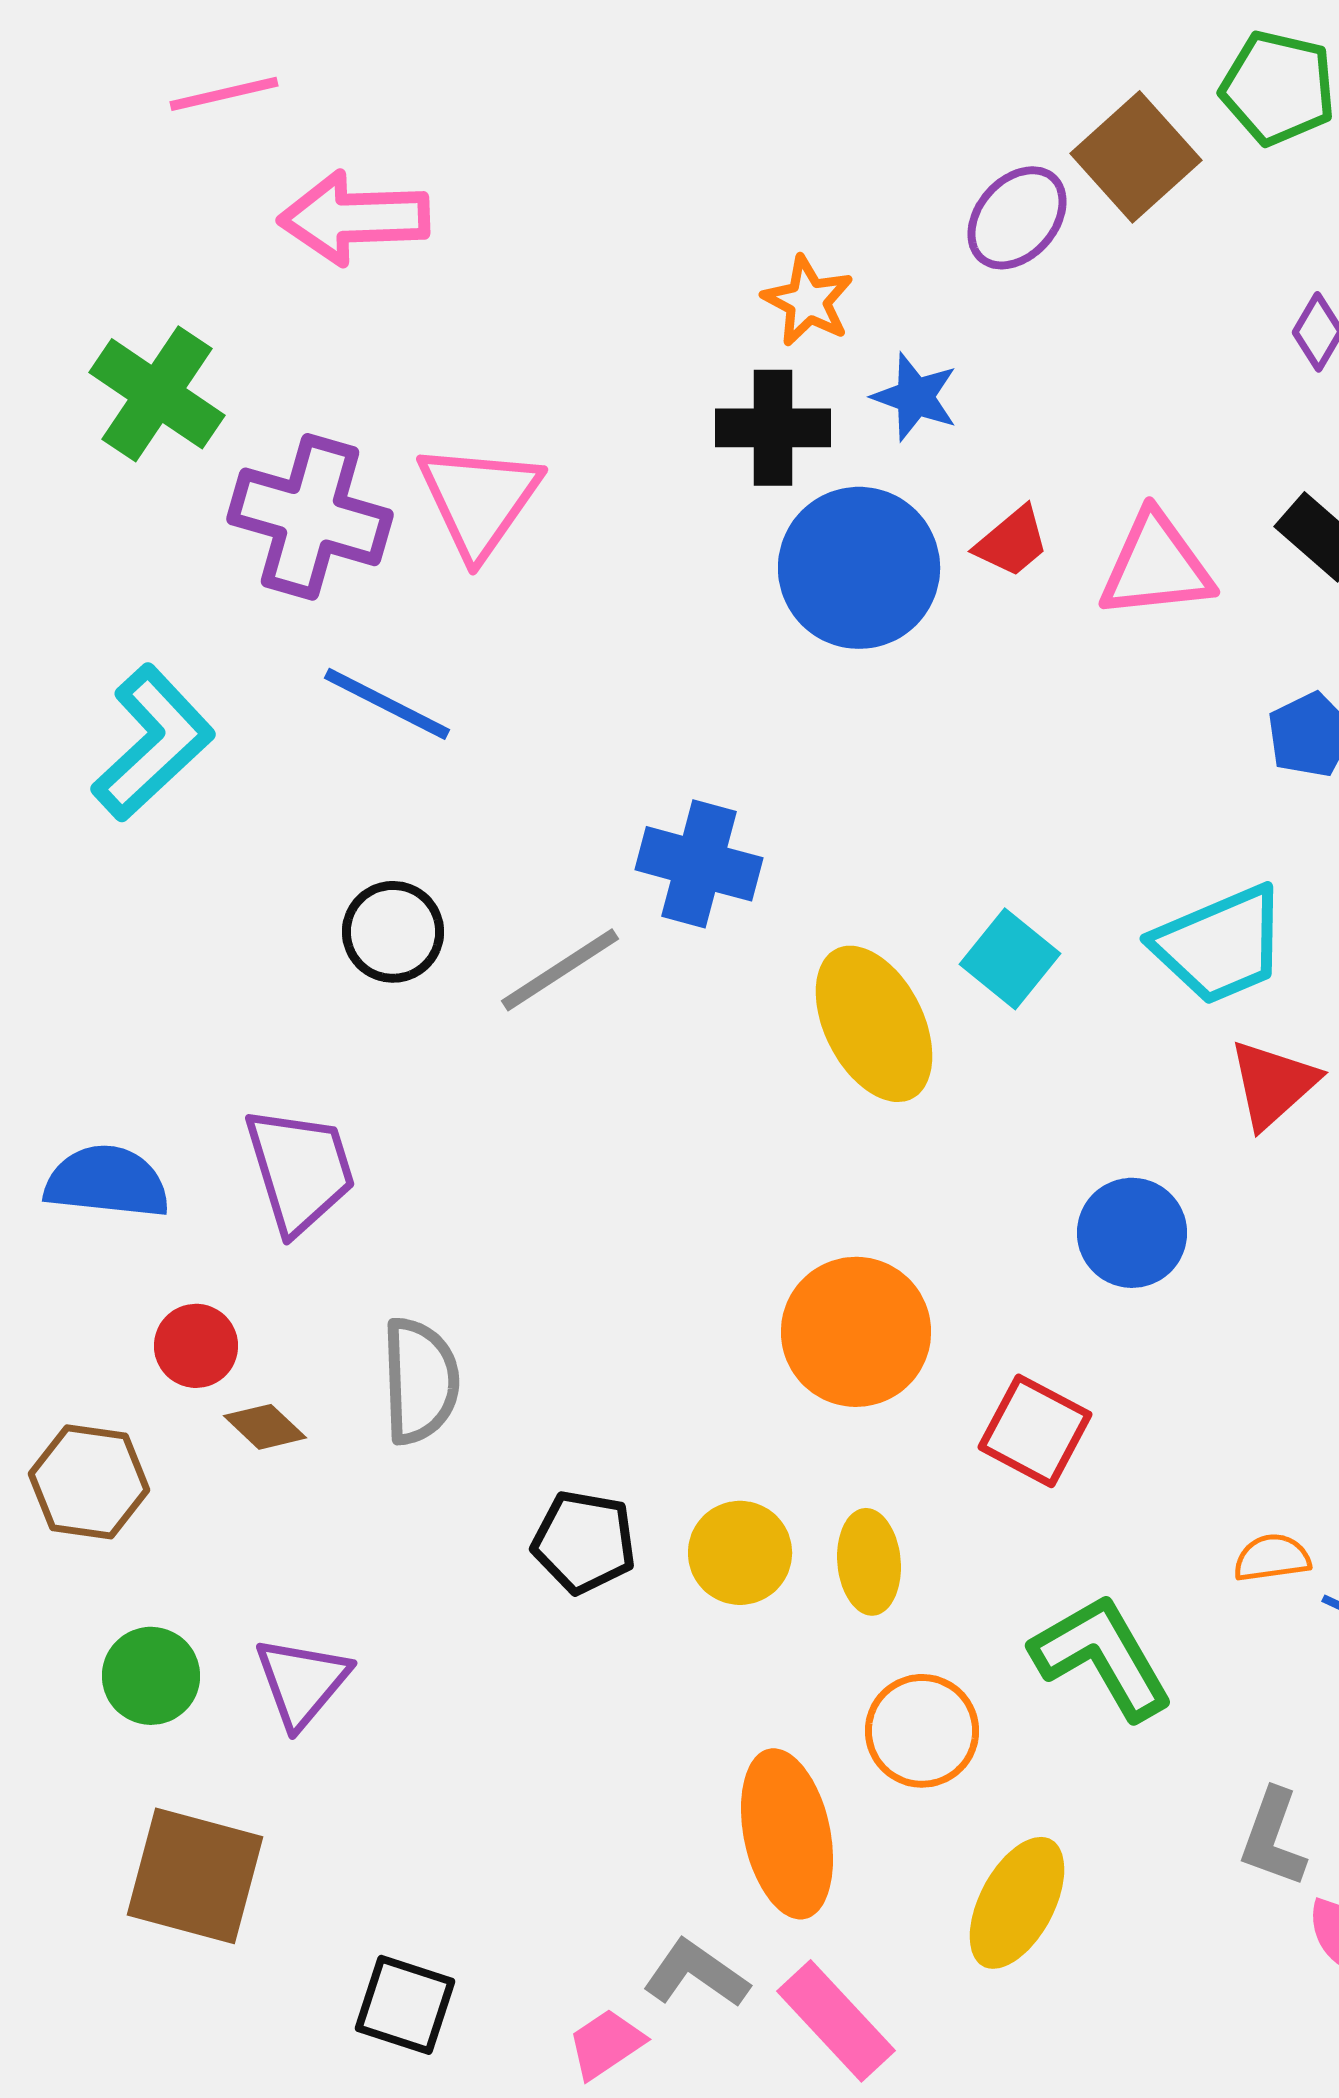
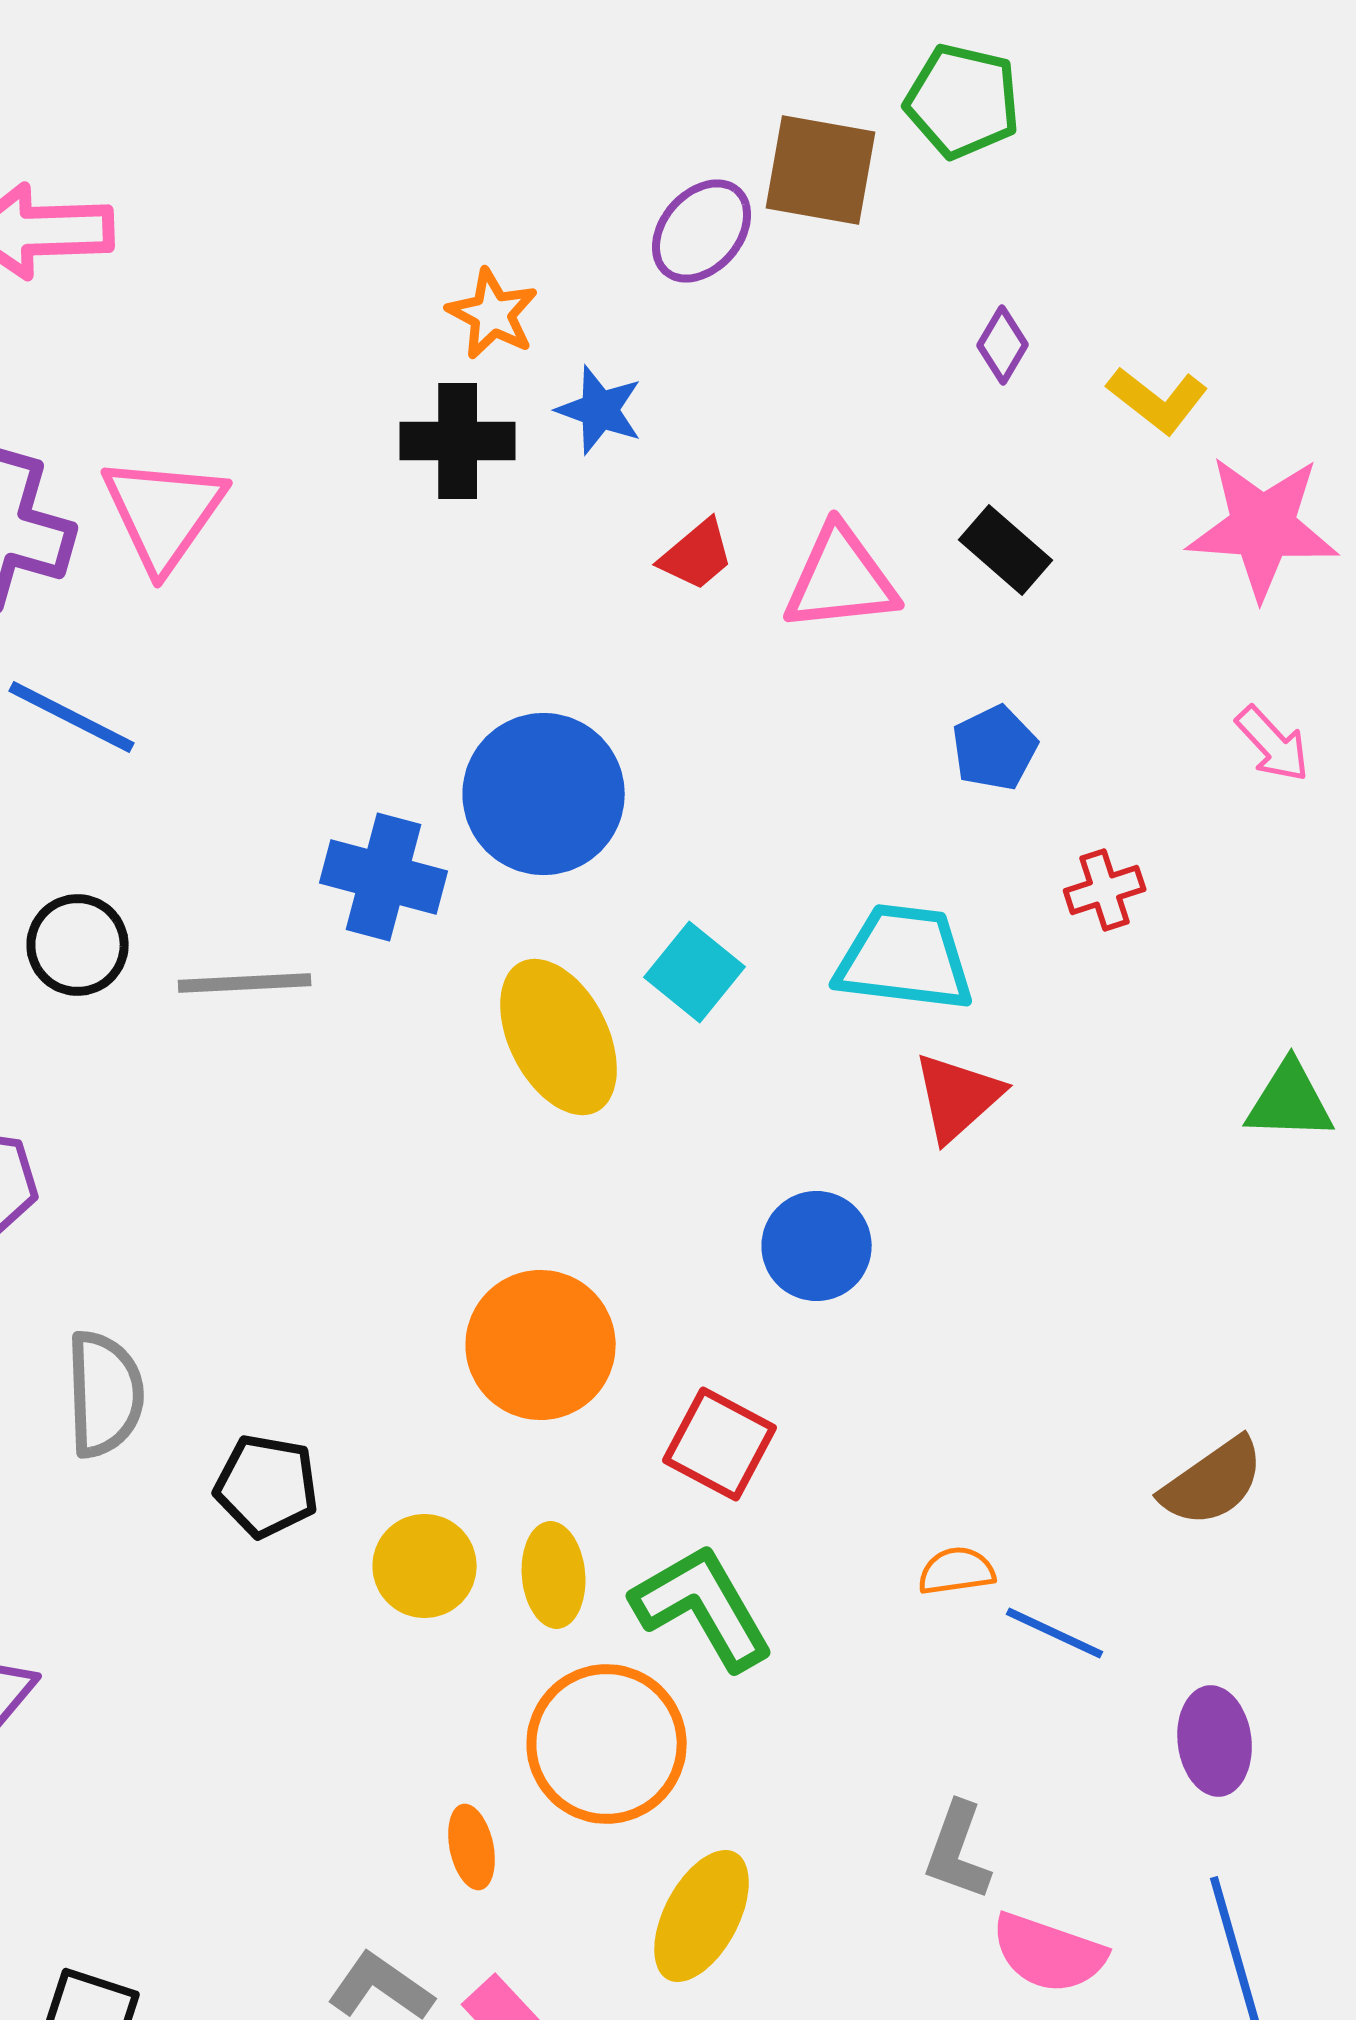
brown square: (1136, 157) -> (821, 170), turned -38
blue circle: (859, 568) -> (544, 794), moved
cyan trapezoid: (1220, 945) -> (905, 958), turned -150
gray line: (560, 970) -> (245, 983), turned 30
black pentagon: (584, 1542) -> (267, 1486), moved
green L-shape: (1102, 1657) -> (703, 1607), moved
orange circle: (922, 1731) -> (607, 1744), size x1.4
orange ellipse: (787, 1834) -> (472, 1847), size x0.5

